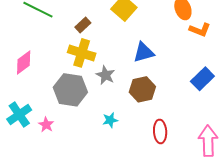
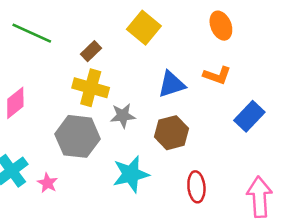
orange L-shape: (200, 30) -> (217, 75), moved
gray star: (105, 75) -> (123, 116), turned -30
cyan star: (110, 120) -> (131, 174), size x1.8

